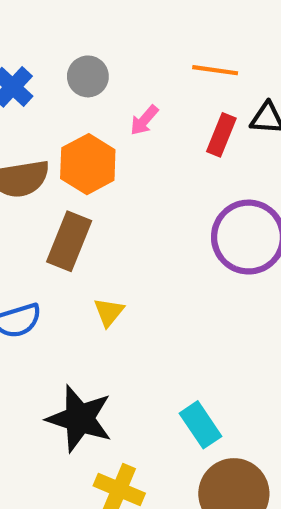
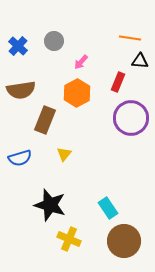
orange line: (215, 70) -> (130, 38), moved
red rectangle: (221, 135) -> (118, 82), moved
orange hexagon: (88, 164) -> (77, 93), moved

